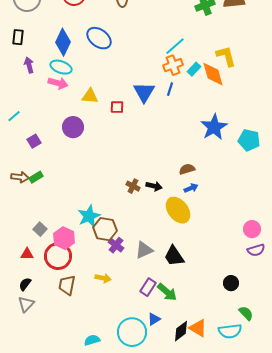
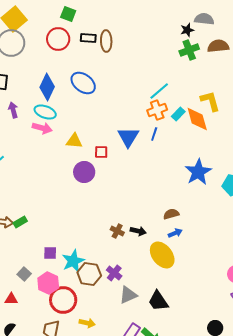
purple circle: (73, 127) -> (84, 172), moved
purple square: (34, 141) -> (50, 253), moved, turned 32
purple cross: (116, 245) -> (114, 273), moved
red circle: (58, 256) -> (63, 300), moved

